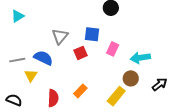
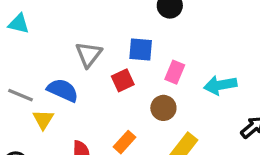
cyan triangle: (18, 16) -> (19, 24), turned 48
gray line: (17, 60) -> (20, 95), turned 35
brown circle: (131, 78) -> (163, 108), moved

